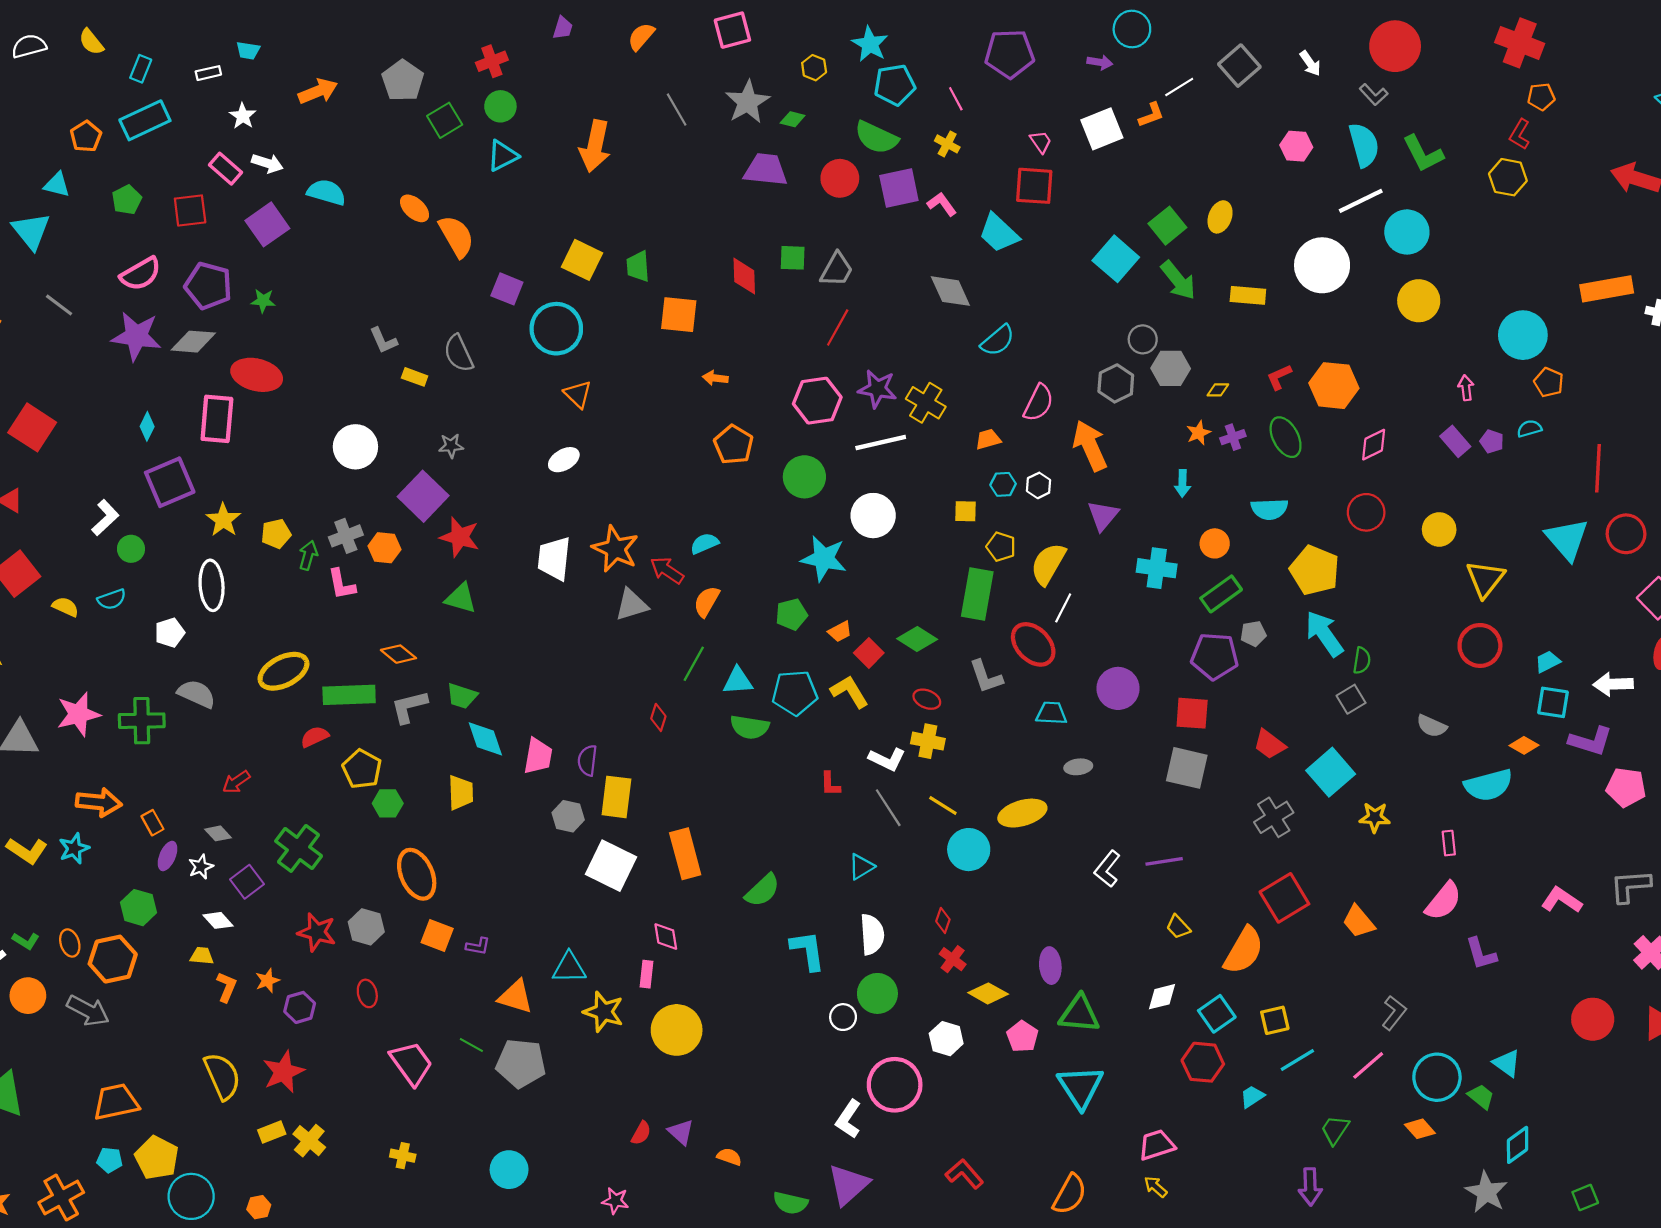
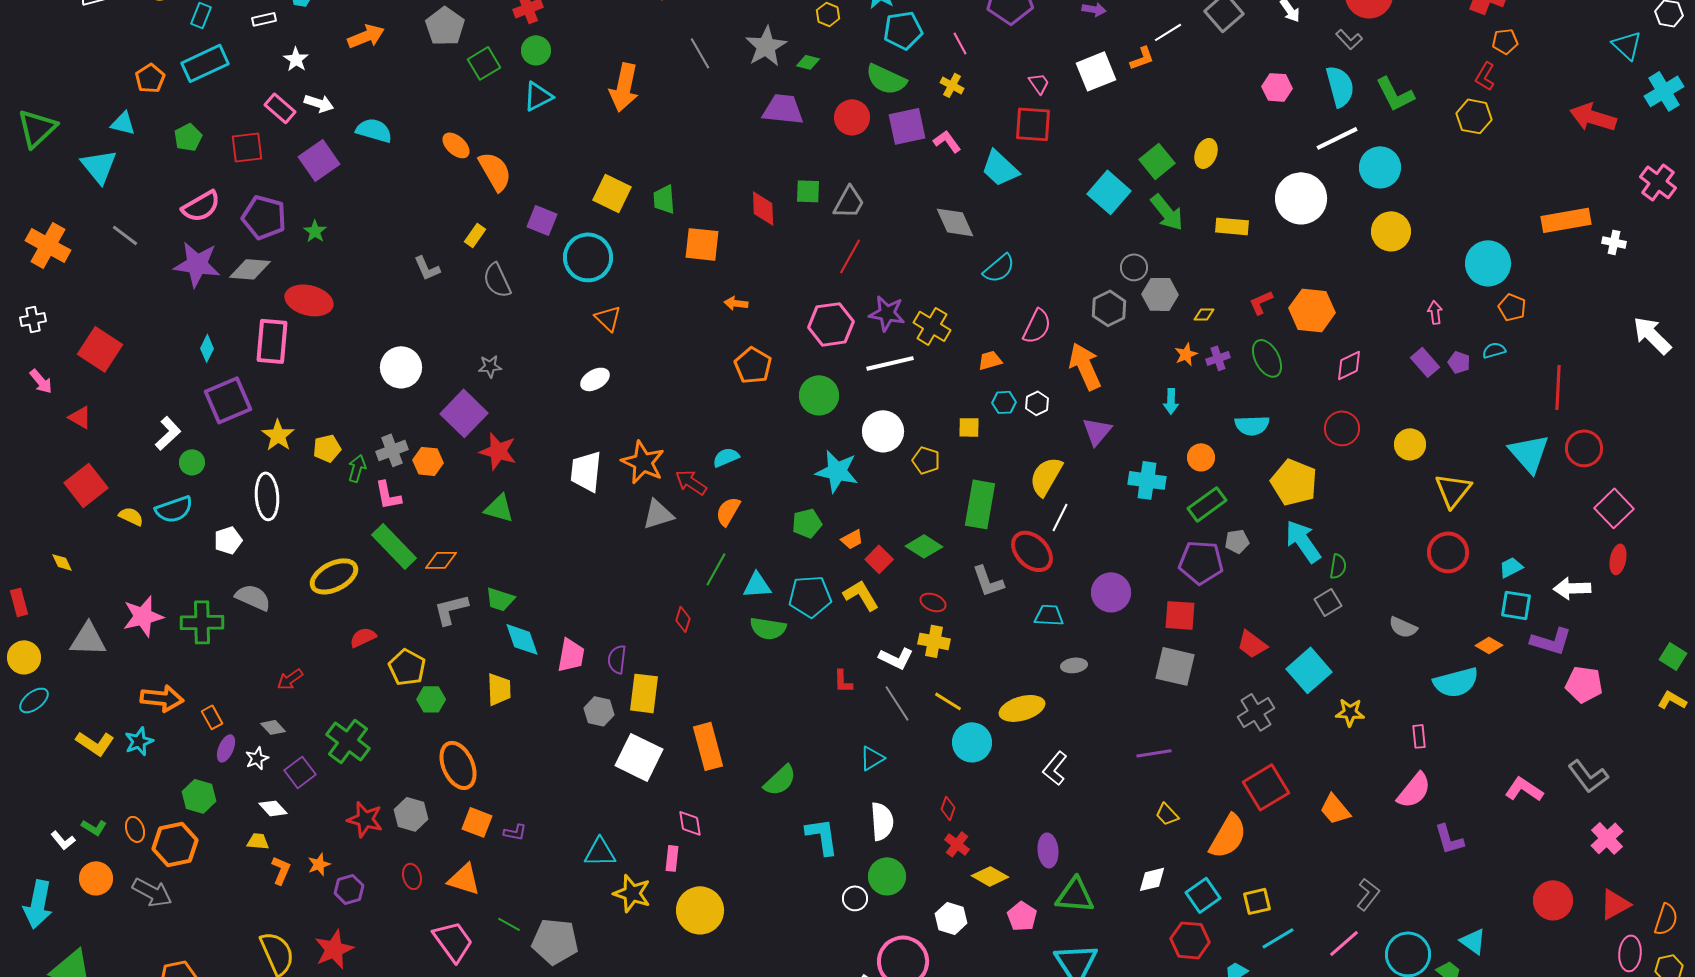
green star: (263, 301) -> (315, 231), turned 30
yellow rectangle: (415, 377) -> (475, 235), moved, turned -75
yellow pentagon: (1001, 547) -> (926, 460), moved
cyan semicircle: (112, 599) -> (174, 509), size x1.4
orange diamond: (398, 654) -> (441, 560), turned -40
green rectangle: (349, 695) -> (394, 546), moved, turned 48
white L-shape: (1107, 869) -> (1055, 768), moved
gray L-shape: (1630, 886) -> (1588, 776), turned -123
orange triangle: (515, 997) -> (464, 879), moved

